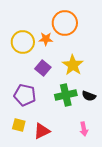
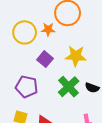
yellow star: (73, 65) -> (76, 56), turned -30
green cross: (66, 95) -> (69, 87), turned -30

